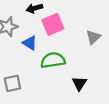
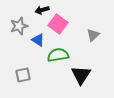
pink square: (53, 24) -> (58, 24), turned -30
black triangle: (79, 83) -> (81, 75), size x1.5

